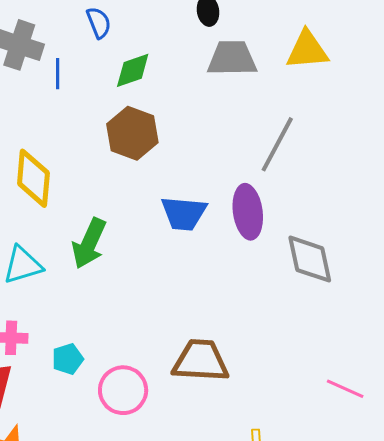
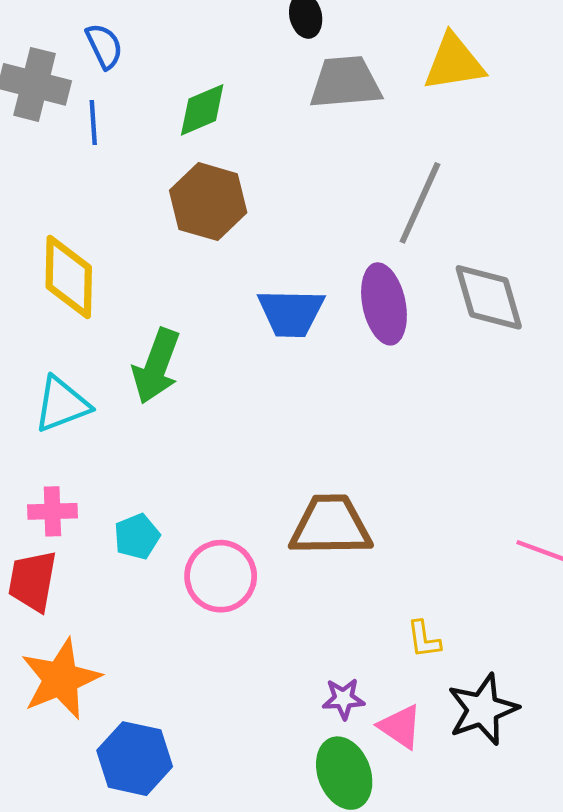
blue semicircle: (99, 23) -> (104, 46), moved
gray diamond: (310, 259) -> (489, 297), moved

